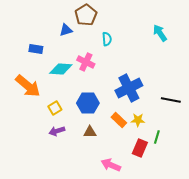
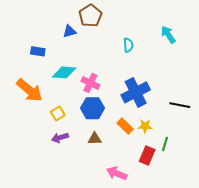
cyan semicircle: (107, 39) -> (128, 45), moved
pink cross: (86, 62) -> (90, 83), moved

